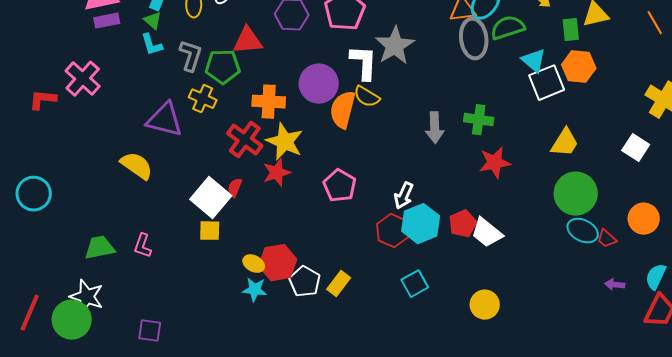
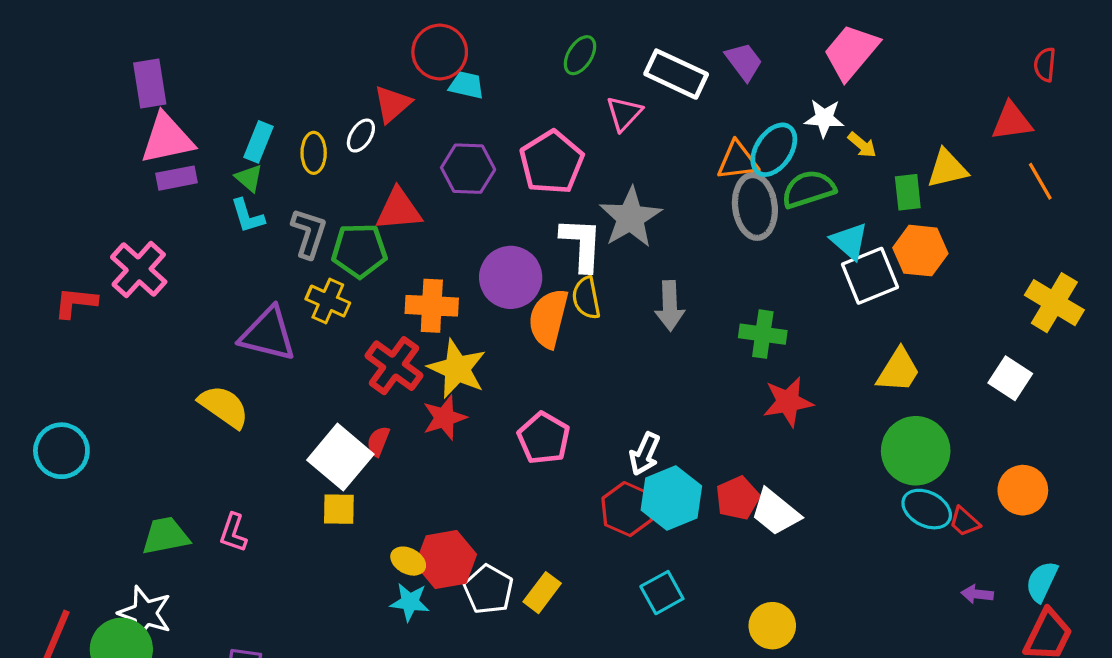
yellow semicircle: (367, 97) -> (586, 298), turned 48
gray arrow: (435, 128) -> (670, 306), moved

